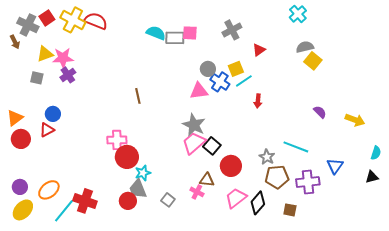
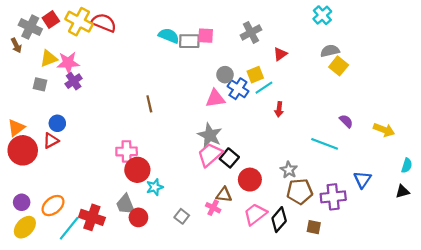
red circle: (21, 139) -> (23, 150), size x1.4
cyan line: (296, 147) -> (325, 144), moved
gray trapezoid: (138, 189) -> (125, 204), moved

